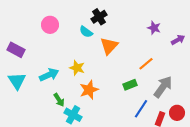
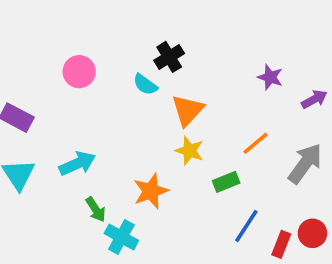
yellow star: (77, 68) -> (189, 151), moved
gray arrow: (163, 87) -> (305, 164), moved

